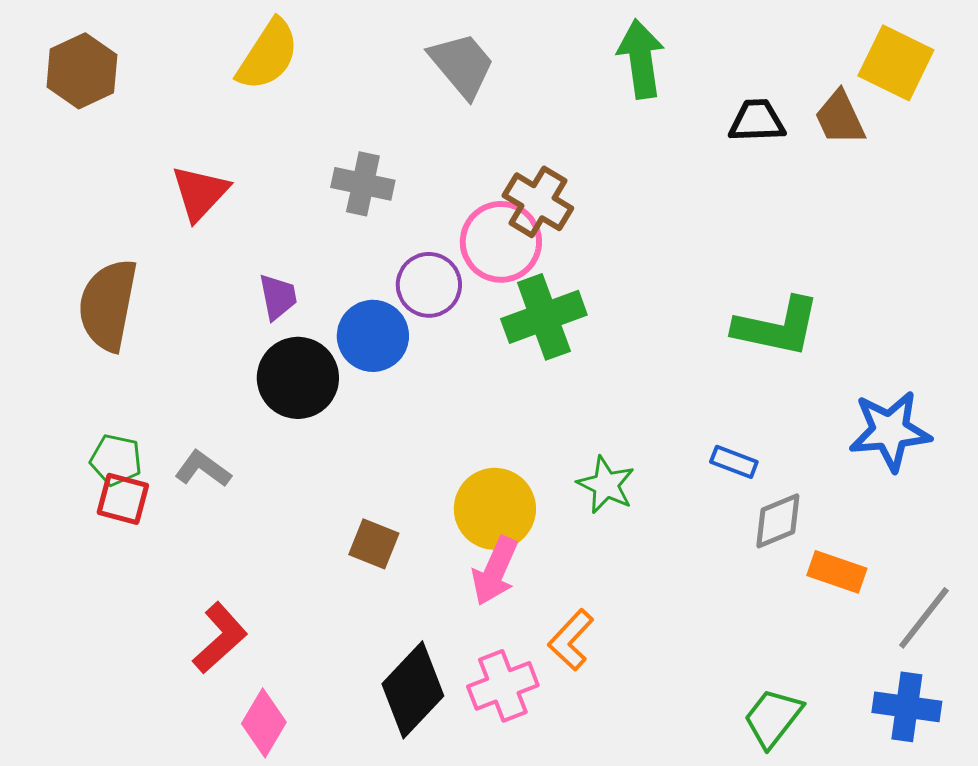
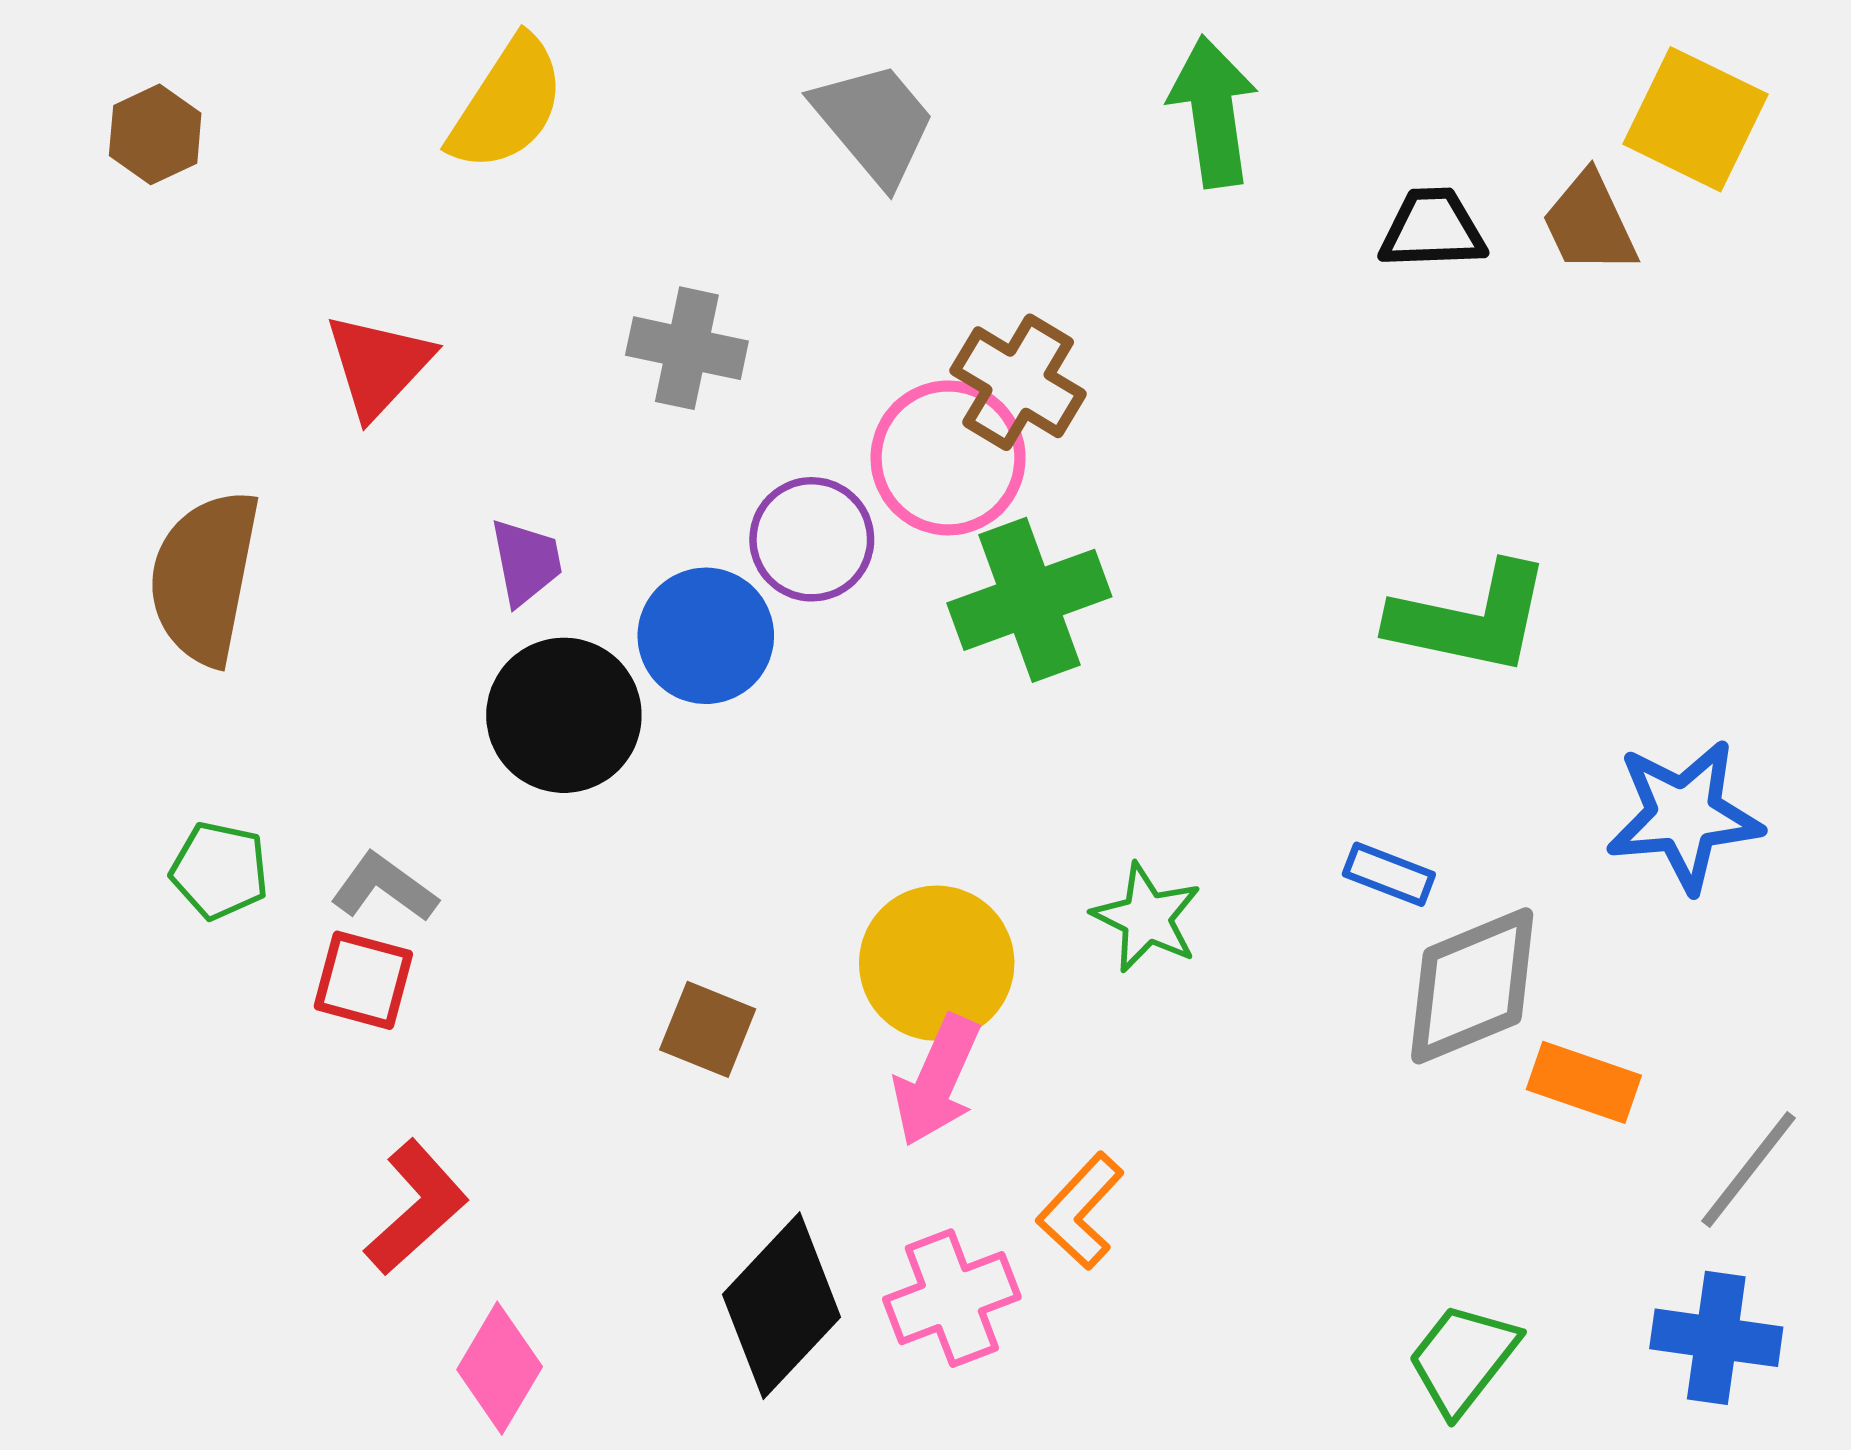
brown hexagon: (82, 71) -> (155, 134), size x0.7
red square: (123, 499) -> (363, 980), moved
gray diamond: (778, 521) -> (1472, 986), size x1.5

